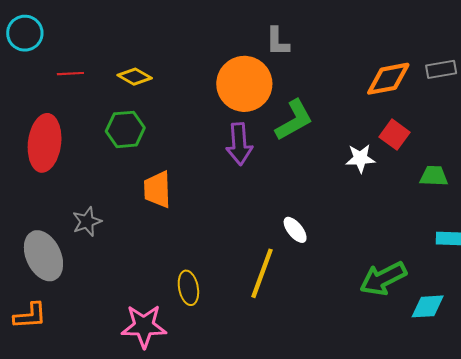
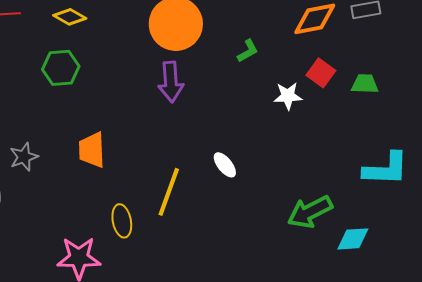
green L-shape: (294, 120) -> (248, 51), moved, size x0.6
green trapezoid: (434, 176) -> (365, 84), moved
orange trapezoid: (157, 189) -> (92, 150), moved
yellow line: (262, 273) -> (169, 192), moved

